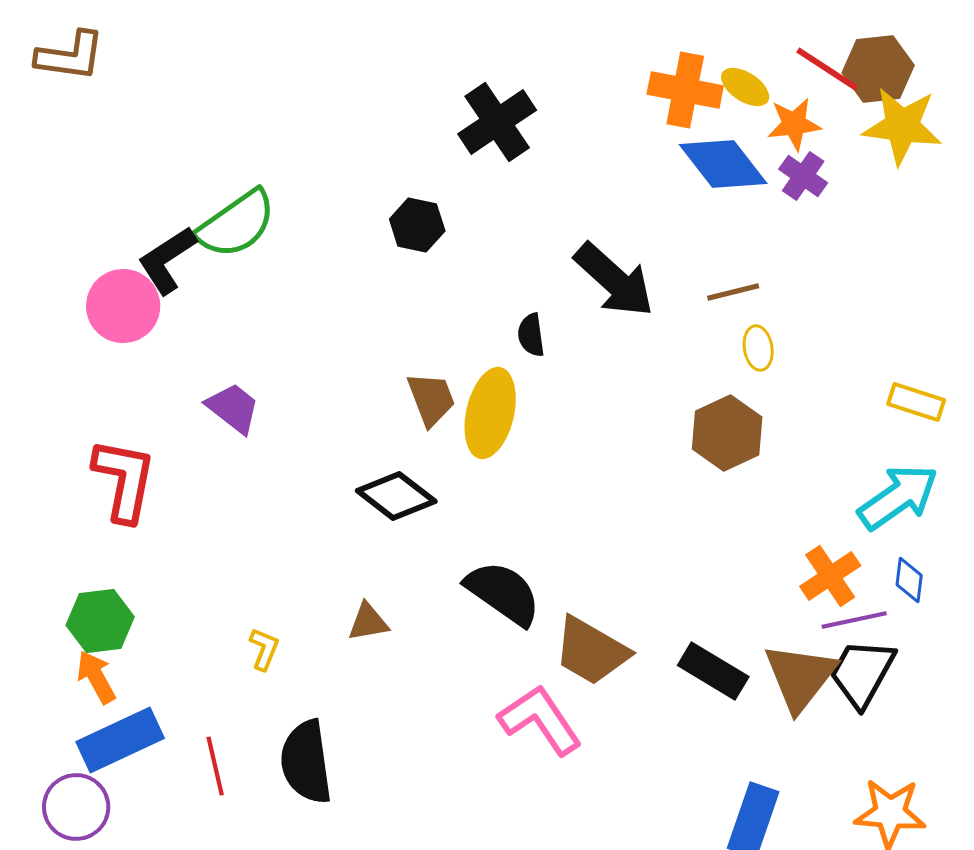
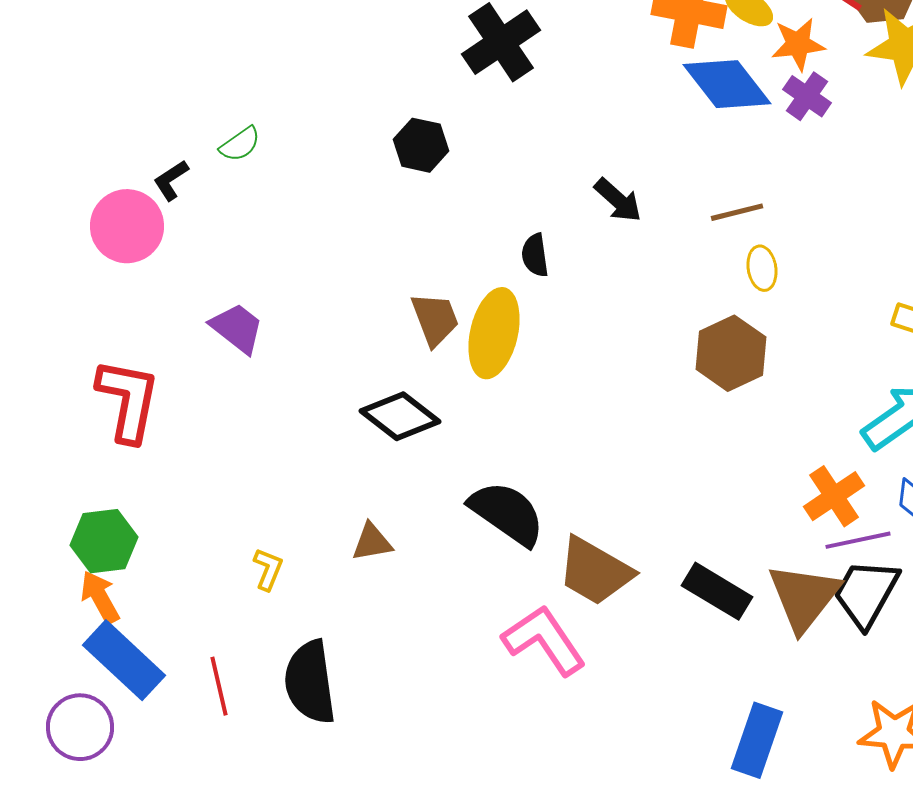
green semicircle: (236, 224) -> (240, 144), size x0.5
black L-shape: (167, 260) -> (171, 180), size x0.6
black arrow: (614, 280) -> (618, 200), size x0.6
blue rectangle: (120, 740) -> (124, 660), turned 68

